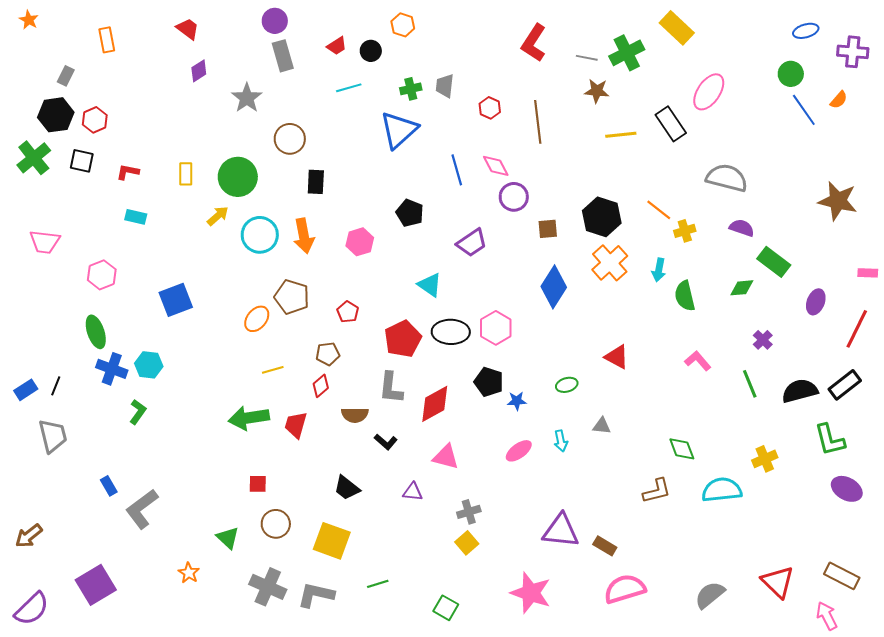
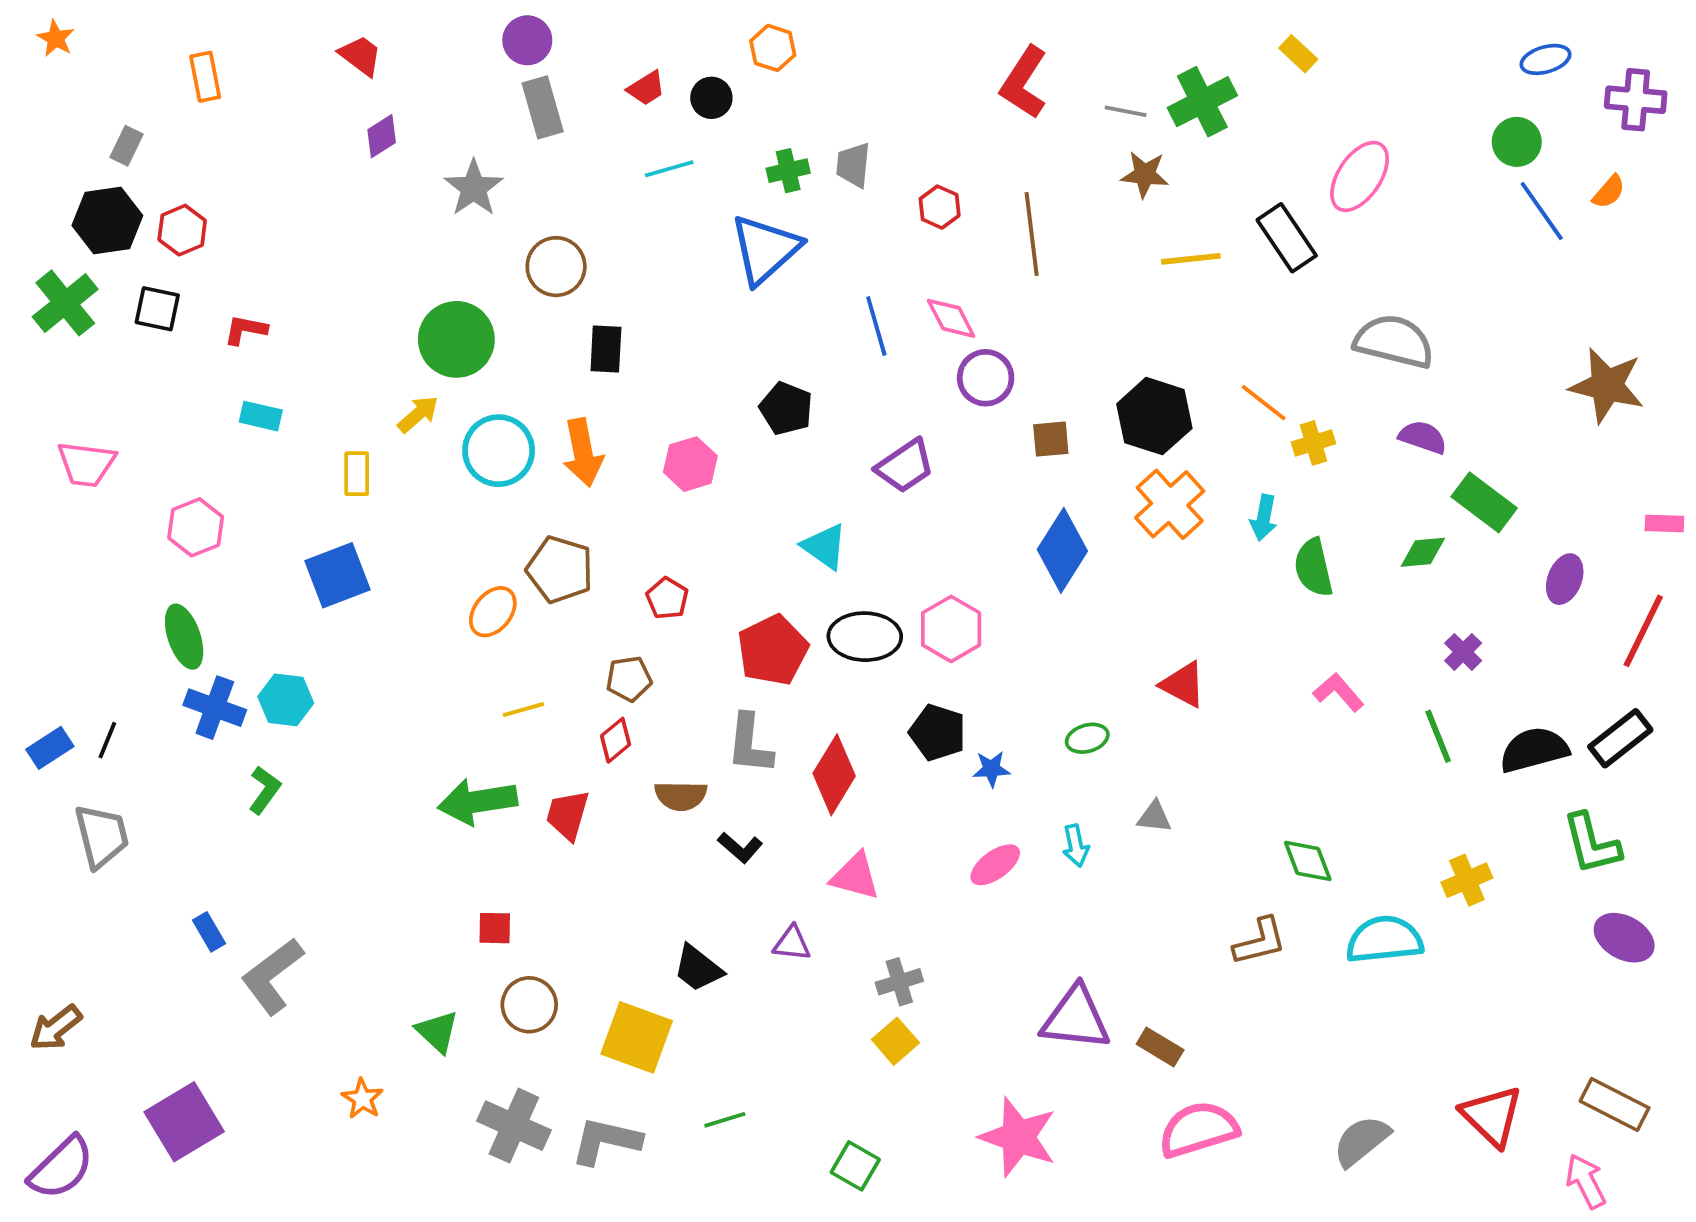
yellow rectangle: (677, 28) -> (1298, 54), size x0.6
yellow rectangle: (186, 174) -> (357, 474), moved
red diamond: (435, 404) -> (834, 775), turned -30
black trapezoid: (347, 488) -> (698, 968), moved

